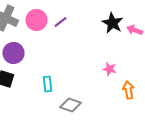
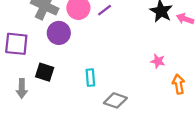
purple circle: (13, 53) -> (59, 33), moved

